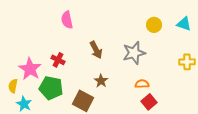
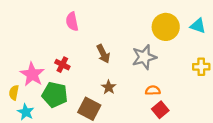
yellow circle: (154, 25) -> (166, 27), size x1.6

